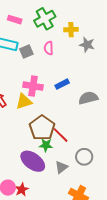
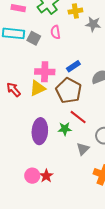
gray square: (26, 51) -> (34, 38), turned -32
brown pentagon: (42, 128) -> (69, 91), moved
purple ellipse: (33, 161) -> (40, 131), moved, turned 65

